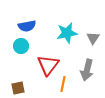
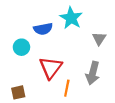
blue semicircle: (27, 26) -> (43, 29), moved
cyan star: (67, 33) -> (71, 18), moved, turned -30

